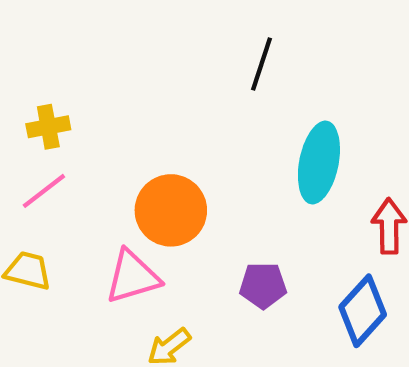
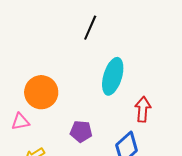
pink triangle: (133, 277) -> (20, 122), size x0.7

